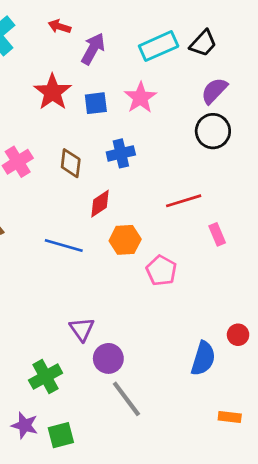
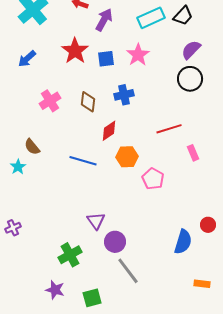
green square: (61, 435) -> (92, 298), moved

